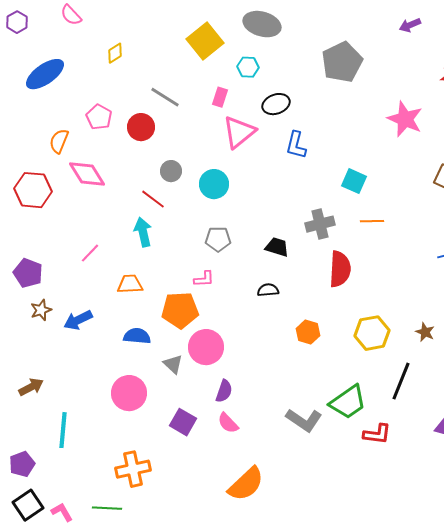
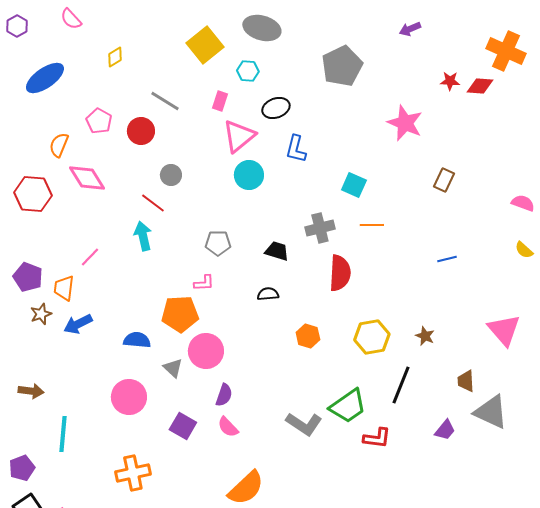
cyan circle: (214, 184) -> (249, 175), moved
orange trapezoid: (130, 284) -> (64, 288), moved, turned -80
brown arrow: (31, 387) -> (31, 391), turned 35

